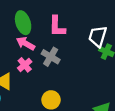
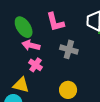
gray cross: (51, 57) -> (69, 49), moved

